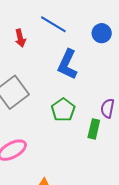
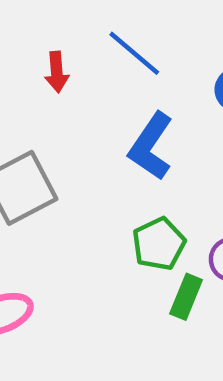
green pentagon: (63, 110) -> (159, 244), moved

